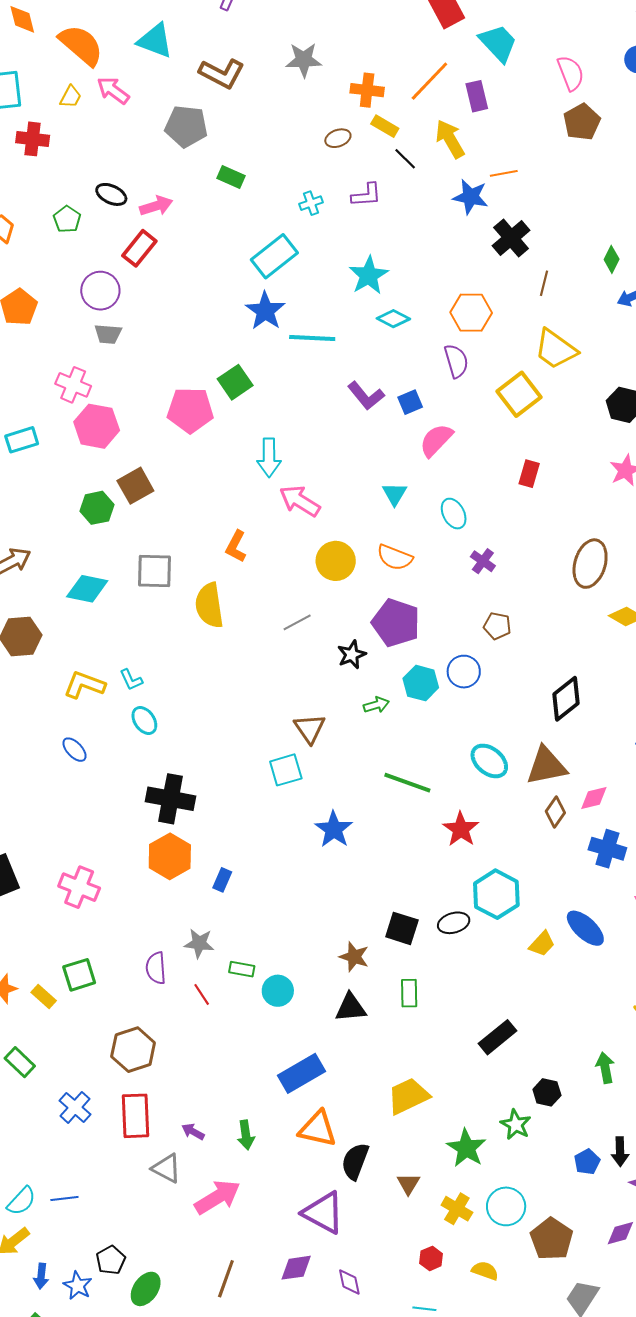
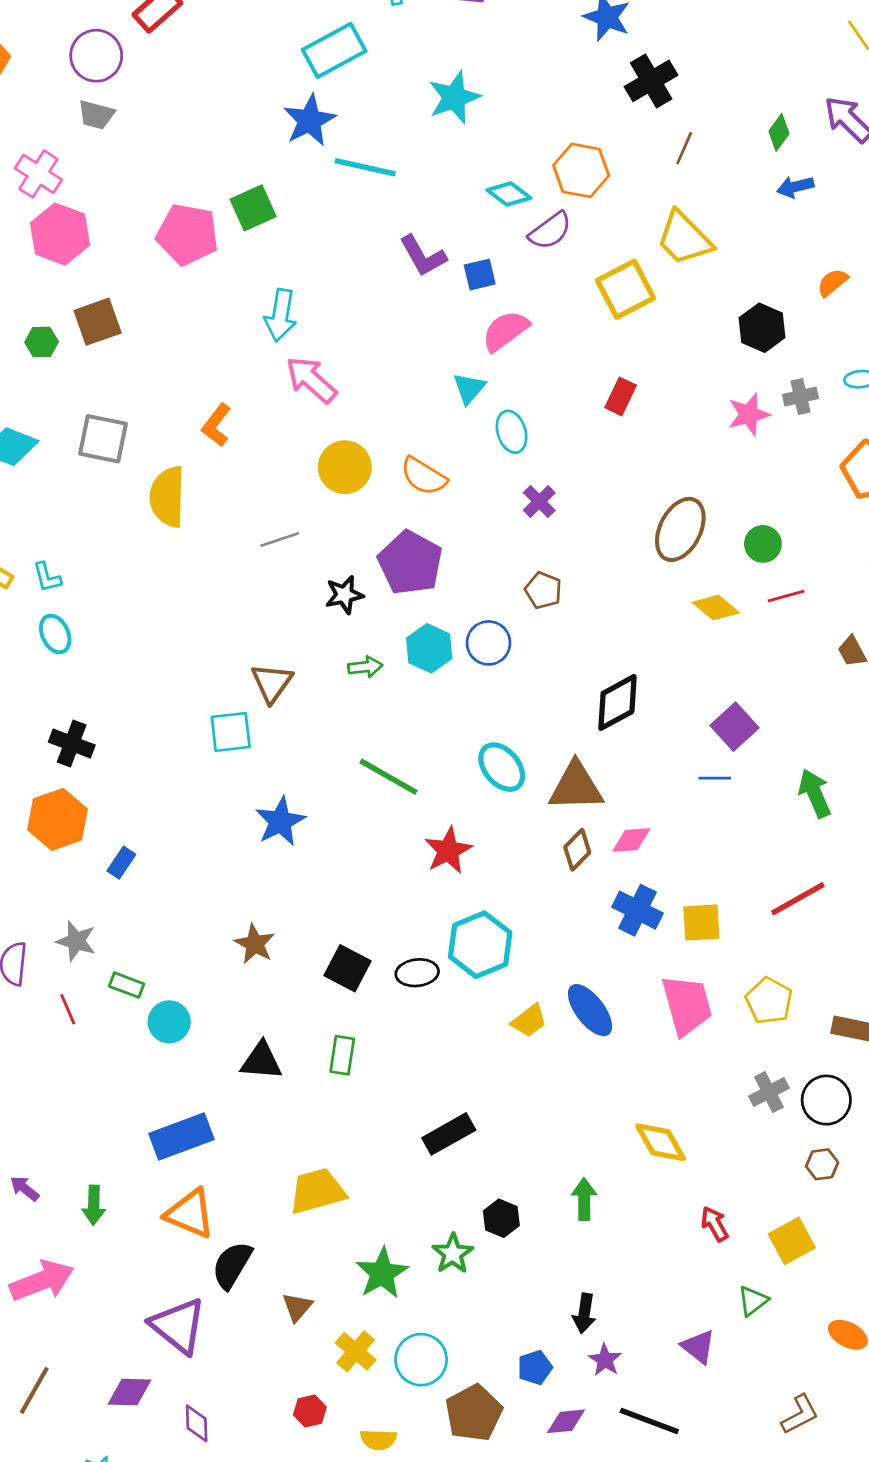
cyan diamond: (393, 319) -> (509, 194), moved
purple semicircle: (456, 361) -> (550, 231), turned 60
cyan triangle: (395, 494) -> (469, 388), moved
green hexagon: (97, 508) -> (42, 342), size x0.7
black cross: (171, 799) -> (72, 744), size x0.7
brown star: (354, 957) -> (255, 944), moved
blue pentagon: (587, 1162) -> (535, 1367), moved
yellow semicircle: (485, 1271) -> (378, 1440), turned 152

